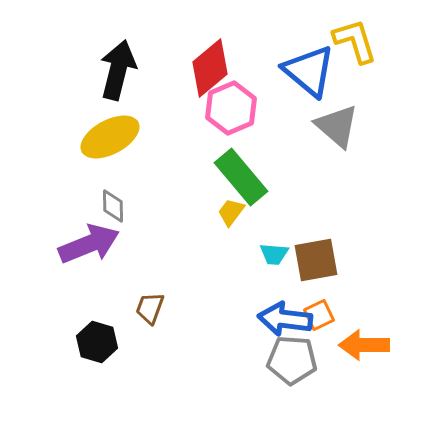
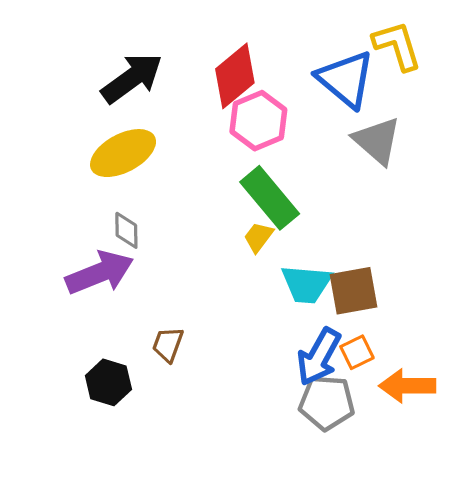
black arrow: (118, 70) -> (132, 78), turned 40
cyan trapezoid: (274, 254) -> (307, 284), size x1.6
blue arrow: (285, 319) -> (319, 357), turned -68

